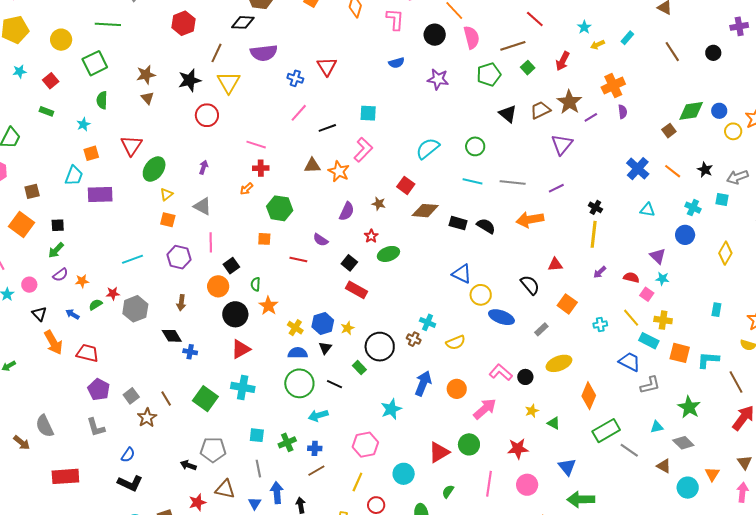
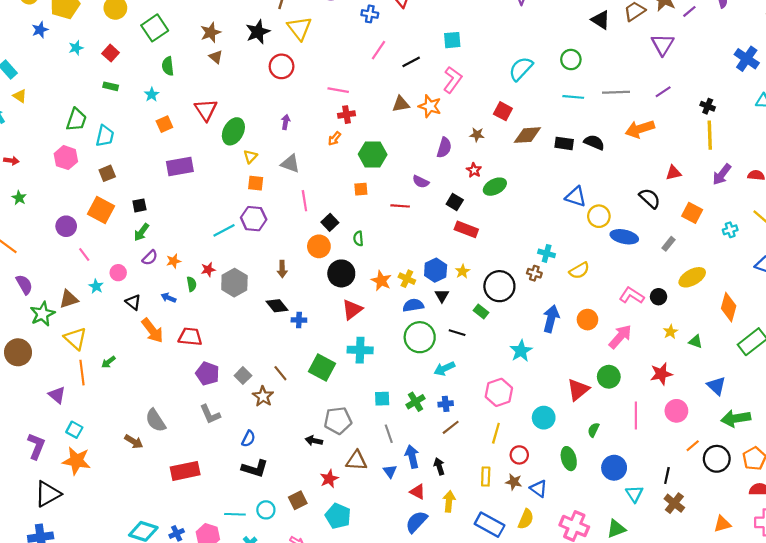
cyan trapezoid: (74, 176) -> (105, 136), moved
purple hexagon: (179, 257) -> (254, 219), moved
purple arrow: (600, 272) -> (722, 174), size x1.5
green semicircle: (96, 305) -> (192, 284), turned 120
orange star: (268, 306) -> (381, 281), moved

